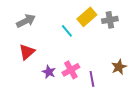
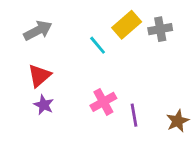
brown star: (119, 67) -> (178, 121), moved
purple star: (49, 72) -> (44, 105), moved

